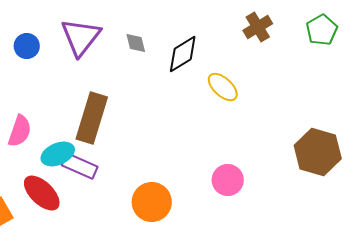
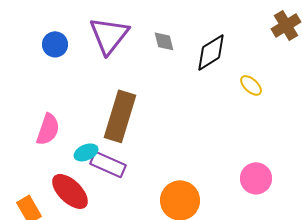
yellow ellipse: (223, 87) -> (251, 85), size x0.7
cyan ellipse: (58, 154) -> (86, 152), size x0.7

